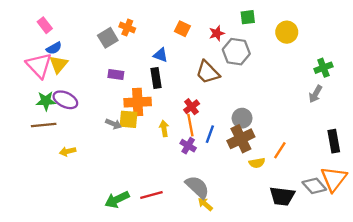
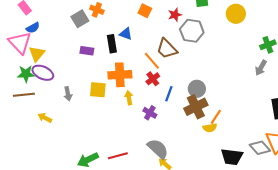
yellow triangle: (58, 64) -> (37, 54), moved
black rectangle: (156, 78) -> (112, 44), moved
orange cross: (138, 102) -> (120, 75), moved
gray arrow: (114, 124) -> (68, 94), moved, turned 56
orange line: (190, 125) -> (152, 61), moved, turned -30
blue line: (210, 134) -> (169, 94), moved
orange line: (280, 150) -> (216, 117), moved
yellow arrow: (68, 151) -> (45, 118), turned 40

